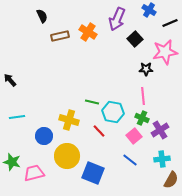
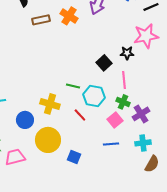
black square: (135, 39) -> (104, 63), moved
blue line: (130, 160) -> (111, 144), turned -42
blue square: (93, 173) -> (74, 157), size x0.6

